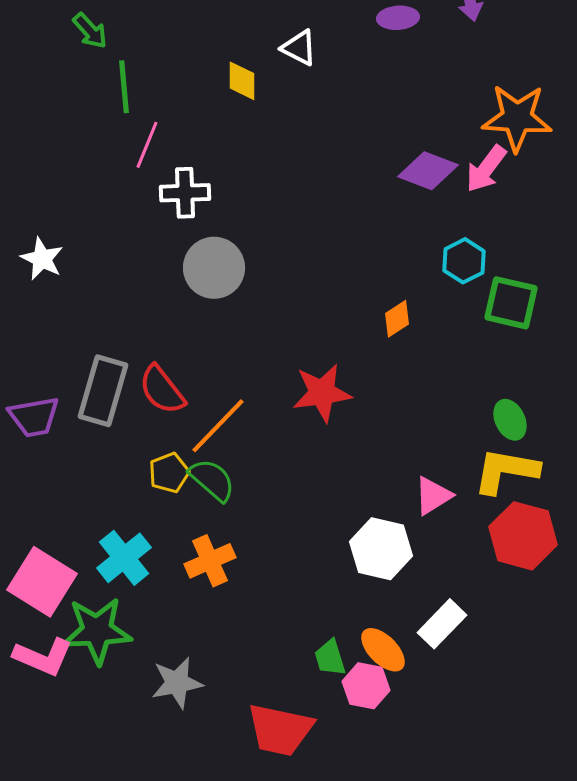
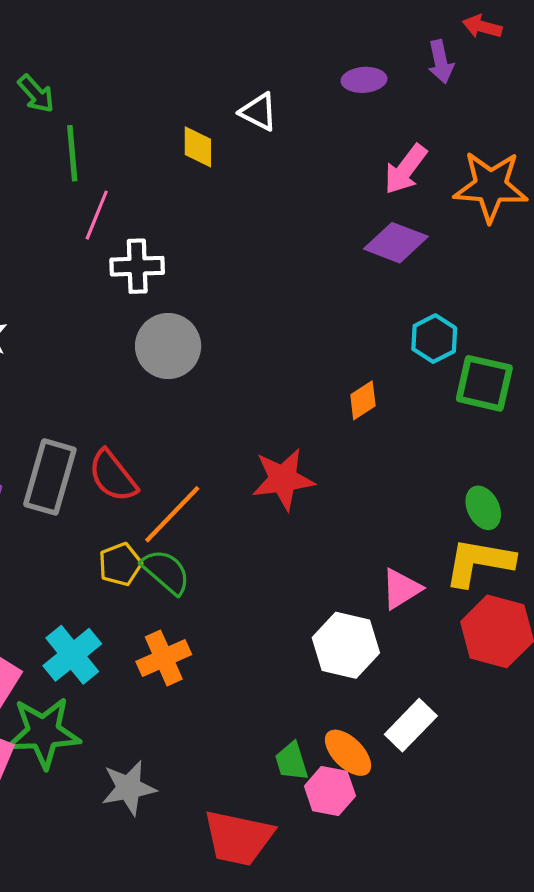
pink arrow: (486, 169) -> (405, 169), moved

